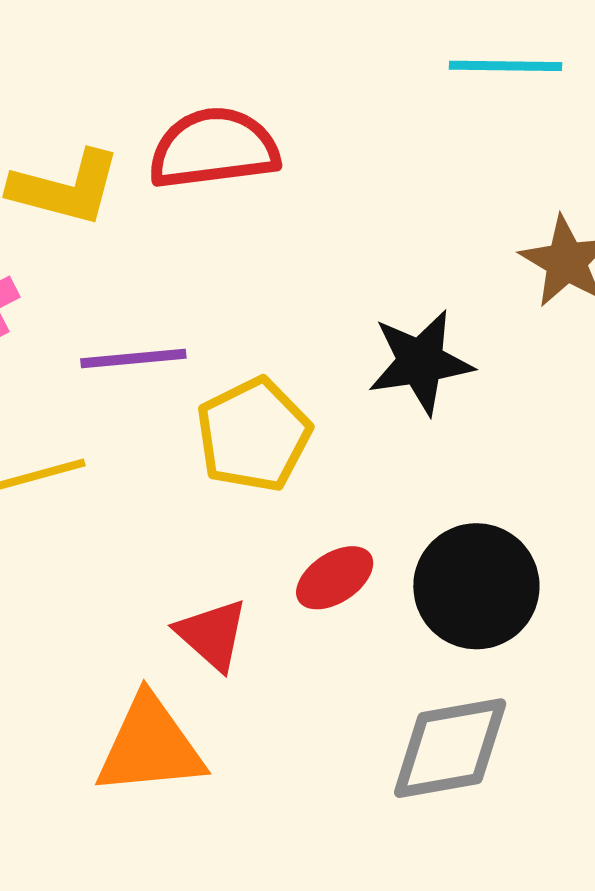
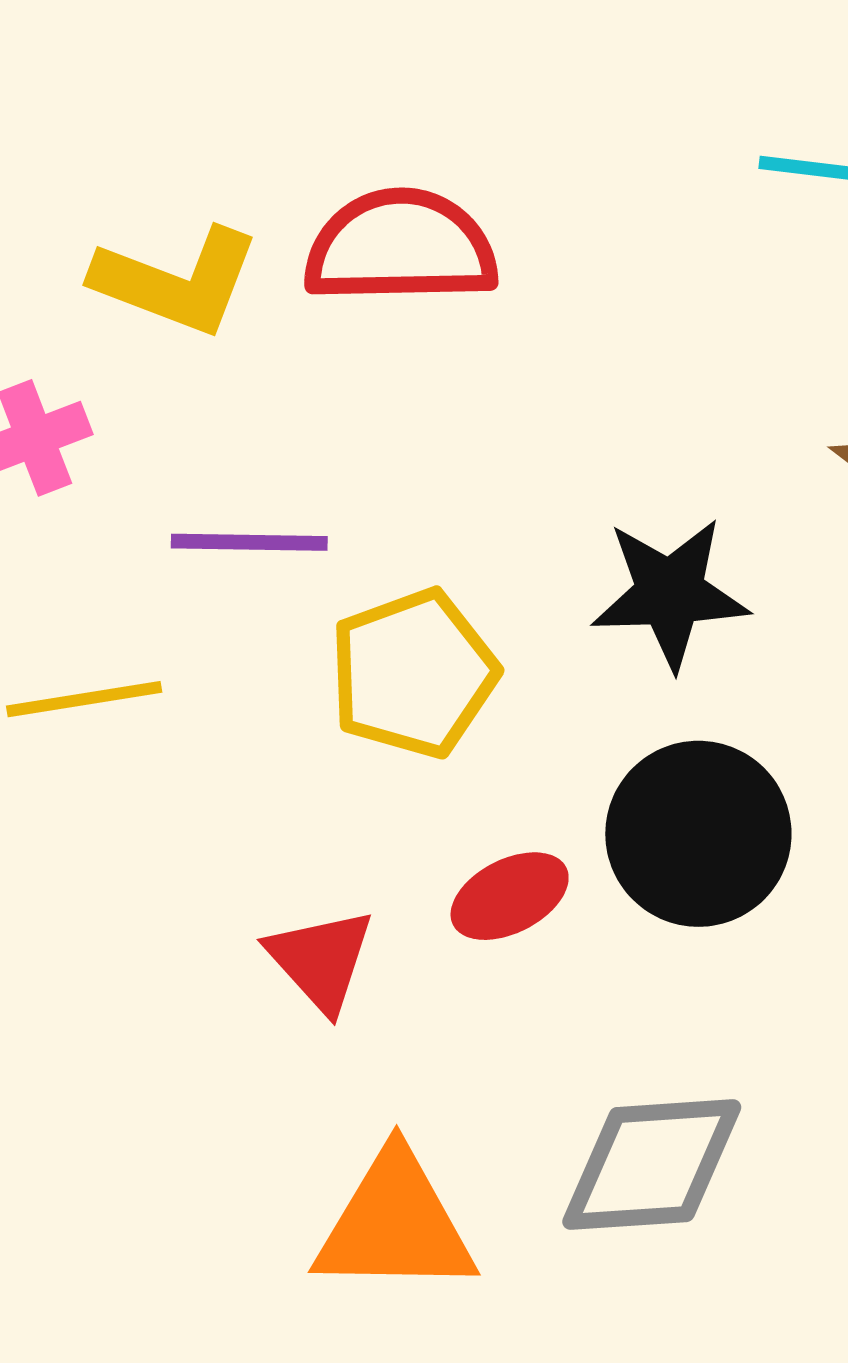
black circle: (476, 586) -> (698, 834), moved
orange triangle: (150, 746) -> (395, 1224), moved

